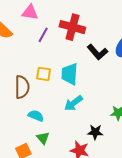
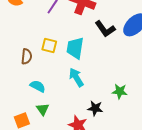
brown semicircle: (22, 87) -> (27, 56), size x0.7
cyan arrow: (73, 103) -> (76, 77), turned 90

